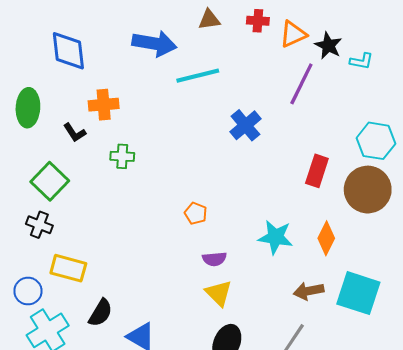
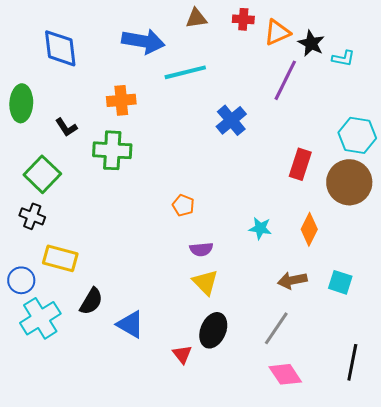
orange cross: (104, 105) -> (121, 100), moved
green cross: (122, 156) -> (112, 150), size x1.6
cyan star: (276, 237) -> (260, 228), size x0.7
cyan square: (358, 293) -> (340, 282), size x0.6

